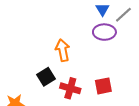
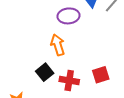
purple ellipse: (104, 32) -> (68, 16), moved

